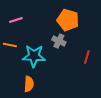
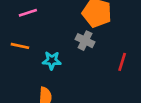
cyan star: (34, 56) -> (52, 61), size x0.6

